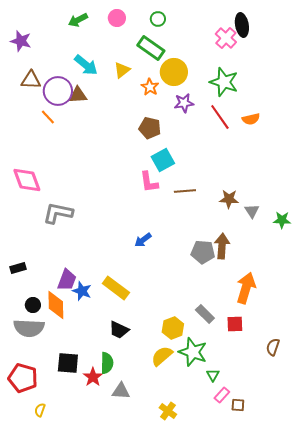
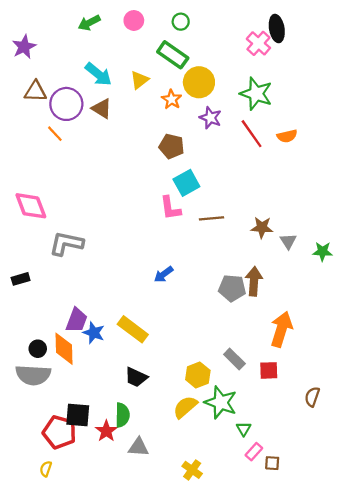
purple star: (21, 41) -> (24, 47), turned 30
brown triangle: (78, 95) -> (102, 109), moved, turned 36
purple star: (184, 103) -> (210, 118), turned 30
black rectangle: (18, 268) -> (21, 279), moved
red pentagon: (23, 378) -> (59, 432), moved

